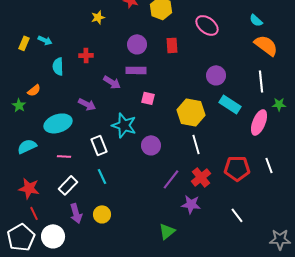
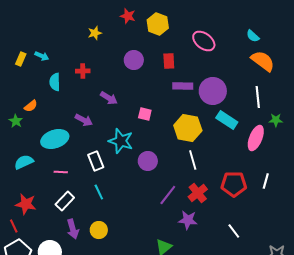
purple rectangle: (136, 70) -> (183, 86), moved
purple circle: (216, 75) -> (213, 91), size x1.4
white line: (269, 165) -> (266, 181), turned 35
red line: (34, 213) -> (14, 226), moved

